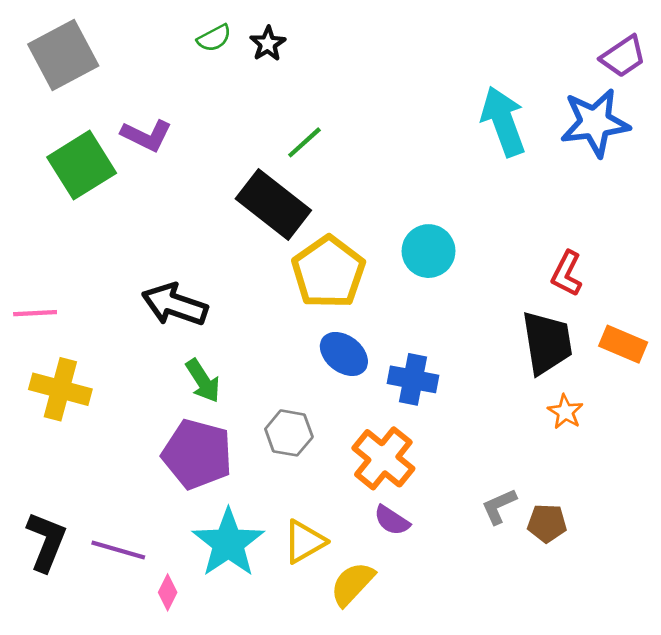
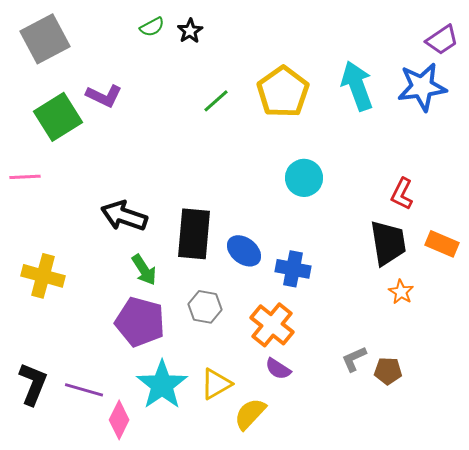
black rectangle: (273, 204) -> (194, 234), moved, turned 57
yellow pentagon: (328, 272) -> (283, 92), moved
pink line: (35, 313) -> (25, 177), moved
pink diamond: (168, 592) -> (119, 420), size x1.5

